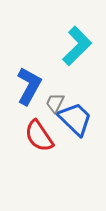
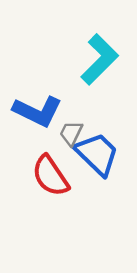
blue L-shape: (29, 86) -> (37, 111), turned 87

